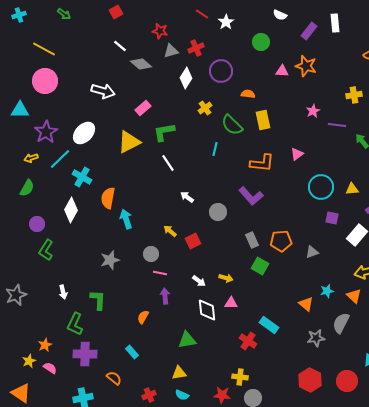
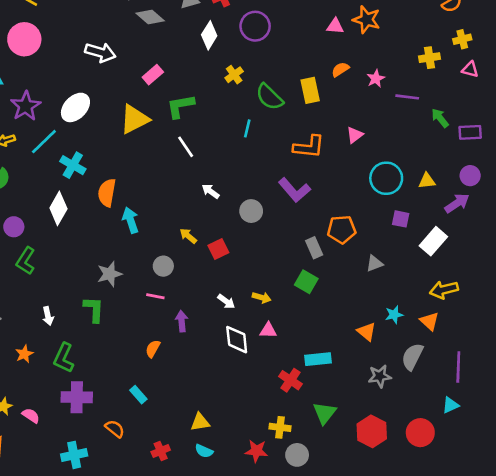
orange semicircle: (248, 94) -> (340, 69), moved, turned -40
gray rectangle: (252, 240) -> (314, 248), moved
orange pentagon: (281, 241) -> (342, 229), moved
pink line: (160, 273) -> (155, 296), moved
green L-shape: (98, 300) -> (94, 309), moved
cyan rectangle: (269, 325) -> (318, 359), turned -42
green triangle: (187, 340) -> (325, 413), moved, turned -42
orange star: (45, 345) -> (24, 354), moved

